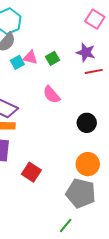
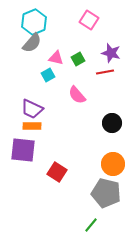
pink square: (95, 19) -> (89, 20), moved
cyan square: (17, 62) -> (48, 75), moved
red line: (94, 71) -> (105, 72), moved

